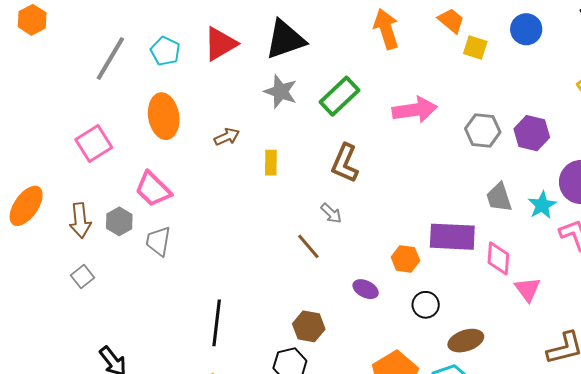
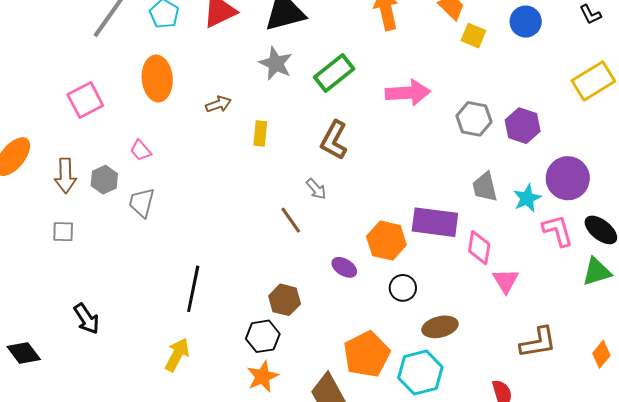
pink trapezoid: (153, 189) -> (141, 150), size x0.6
orange hexagon: (405, 259) -> (386, 241), size x1.4
gray square: (82, 277) -> (63, 232), turned 35

